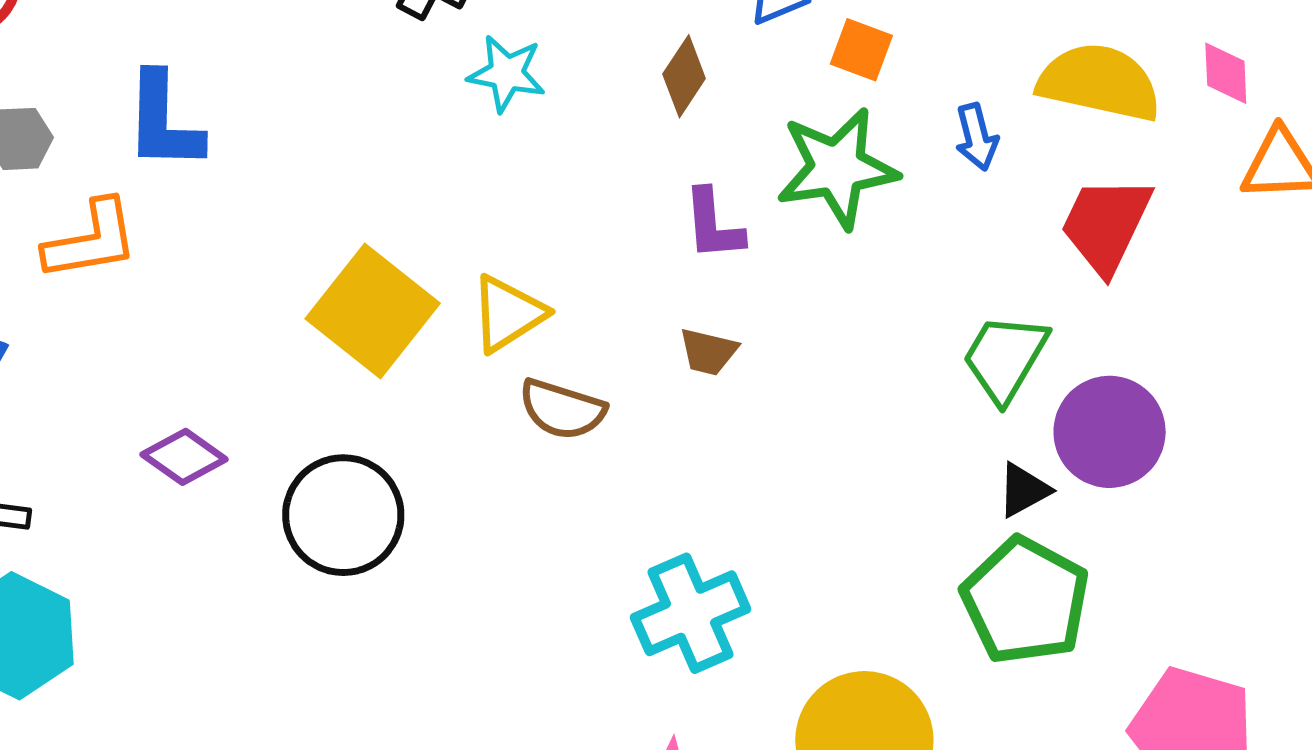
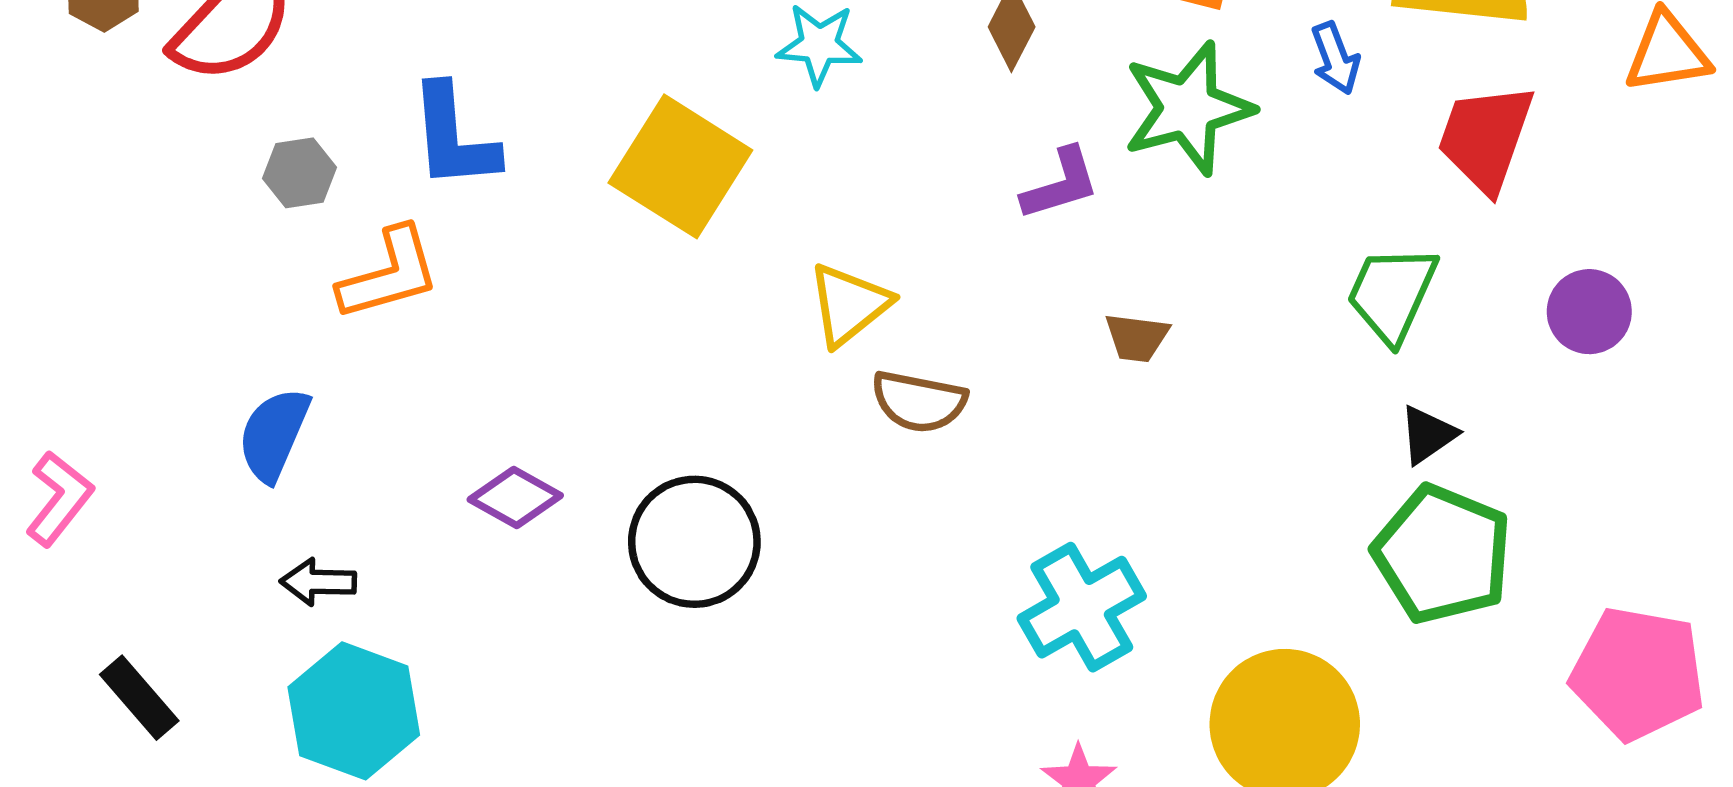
purple L-shape: (713, 225) -> (1061, 184), turned -96
yellow square: (373, 311) -> (680, 166), moved
brown trapezoid: (708, 352) -> (1137, 338), moved
purple circle: (1110, 432) -> (1589, 312), moved, size x0.7

